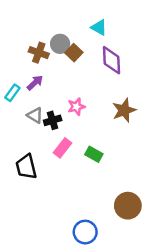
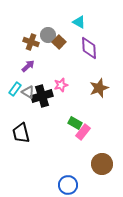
cyan rectangle: (12, 93) -> (15, 89), moved
black cross: (53, 120) -> (42, 96), size x1.5
pink rectangle: (63, 148) -> (83, 132), moved

